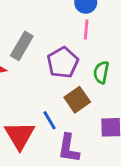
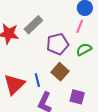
green semicircle: (101, 72) -> (84, 49), moved, turned 35
brown square: (77, 100) -> (60, 72), turned -30

